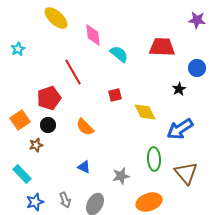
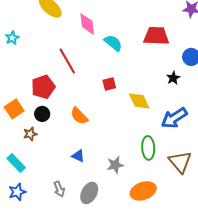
blue star: (35, 202) -> (17, 192), moved

